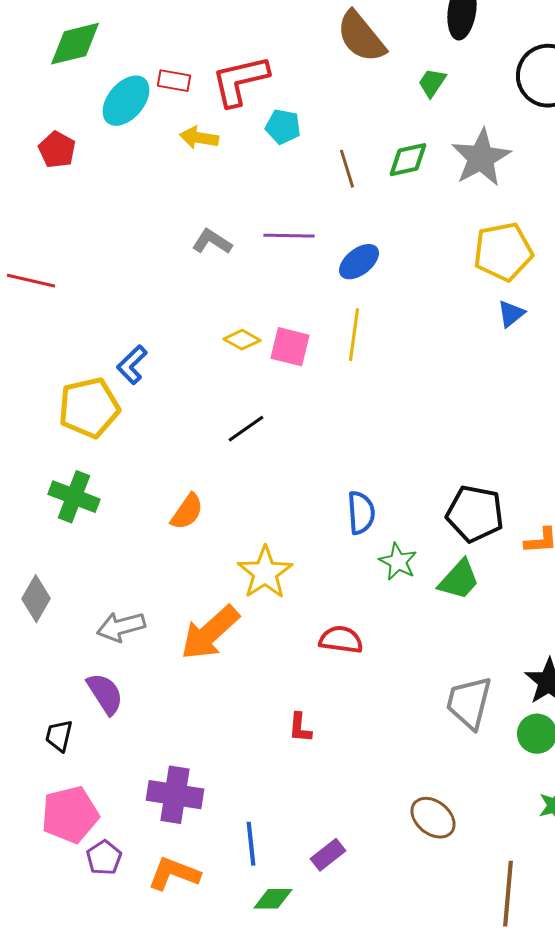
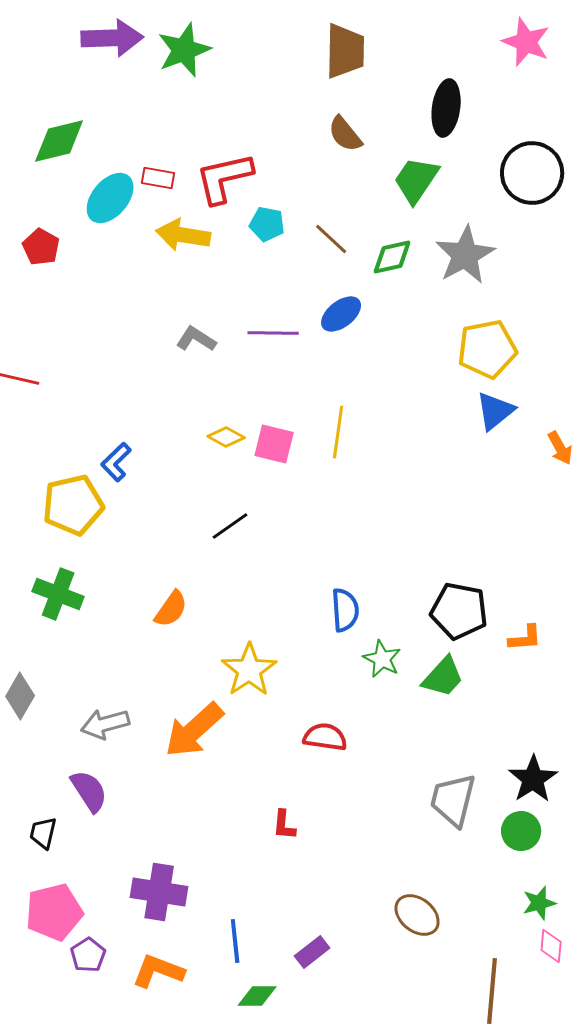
brown semicircle: (361, 37) -> (345, 134), size x0.7
green trapezoid: (432, 83) -> (416, 180), size x1.6
yellow arrow: (199, 138) -> (183, 235), size x1.4
brown line: (347, 169) -> (331, 239), moved, turned -30
blue ellipse: (359, 262) -> (341, 314), moved
blue triangle: (511, 314) -> (495, 411), size x1.4

